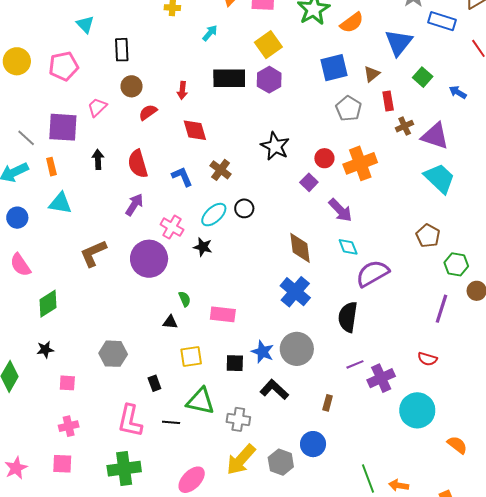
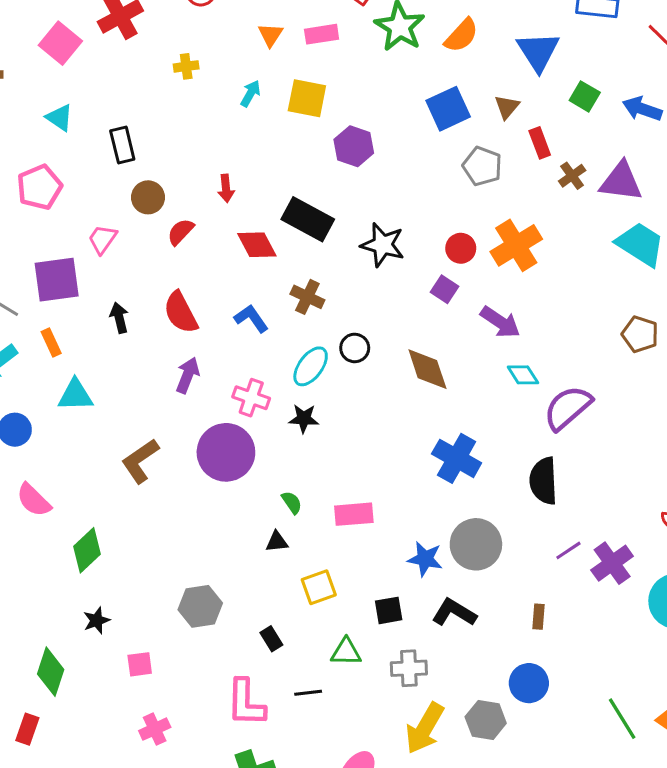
yellow square: (268, 45) -> (307, 98), moved, turned -32
black rectangle: (229, 78) -> (308, 219), moved, turned 40
blue arrow: (458, 92) -> (642, 109), size x1.4
brown diamond: (300, 248) -> (427, 369), moved
black square: (235, 363) -> (389, 610), moved
green triangle: (200, 401) -> (346, 652), size x0.7

